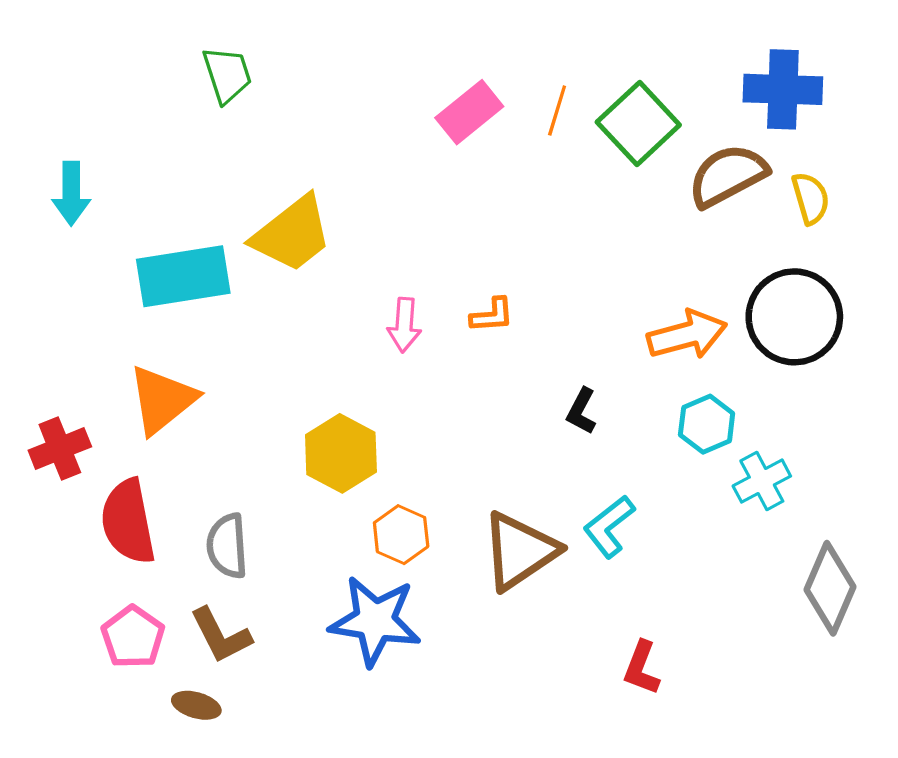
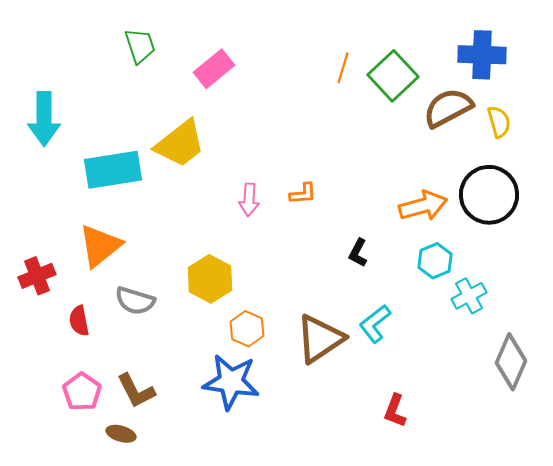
pink rectangle: (469, 112) -> (214, 69), moved
cyan arrow: (71, 193) -> (44, 119), size x1.4
red semicircle: (128, 522) -> (79, 321), size x0.6
gray semicircle: (227, 546) -> (135, 301), moved, turned -69

